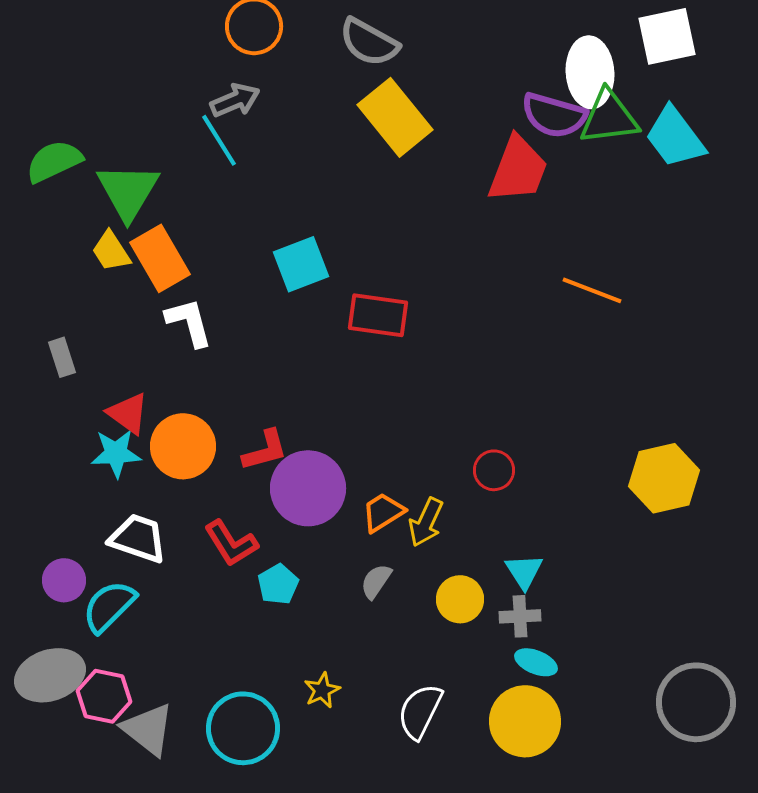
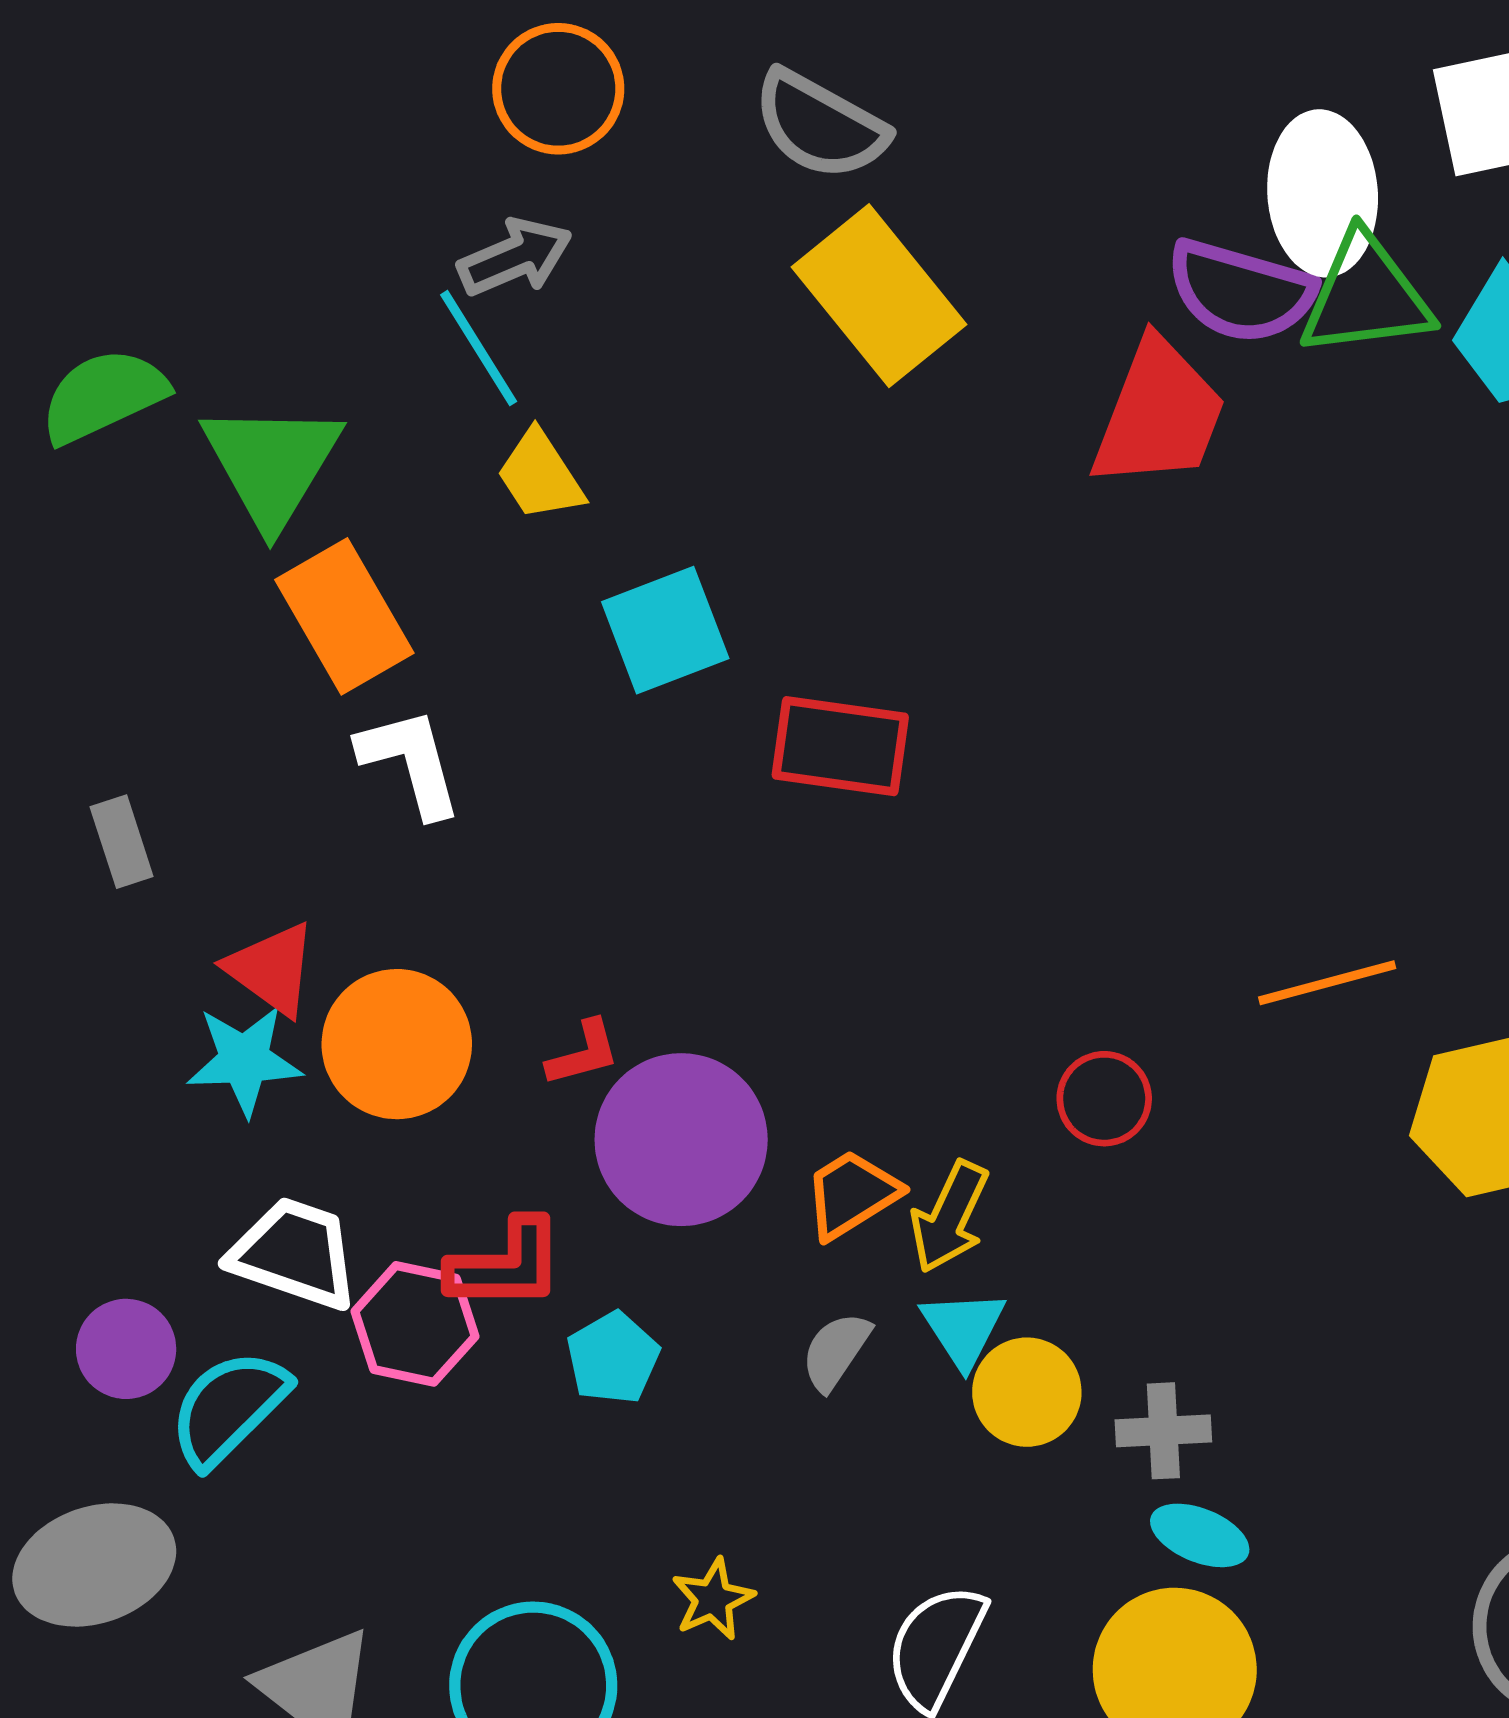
yellow trapezoid: (111, 251) -> (540, 475), moved
orange line: (592, 290) -> (1327, 983), moved, turned -36
red L-shape: (265, 450) -> (583, 1053), size x0.7
red L-shape: (231, 543) -> (506, 1265), turned -58
cyan triangle: (524, 571) -> (963, 1328), moved
pink hexagon: (104, 696) -> (415, 1324), moved

